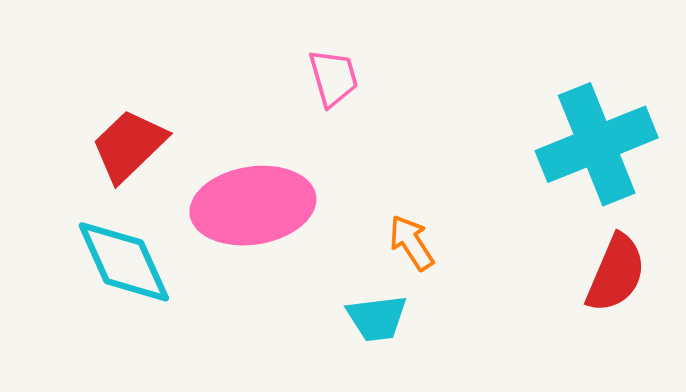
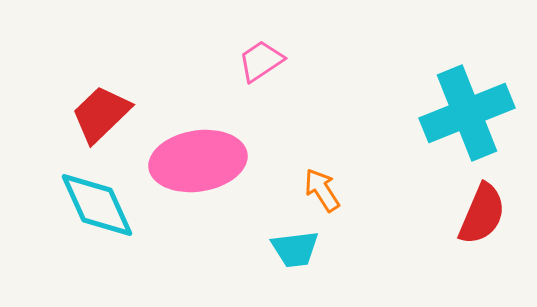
pink trapezoid: (333, 78) -> (261, 61), turned -108

